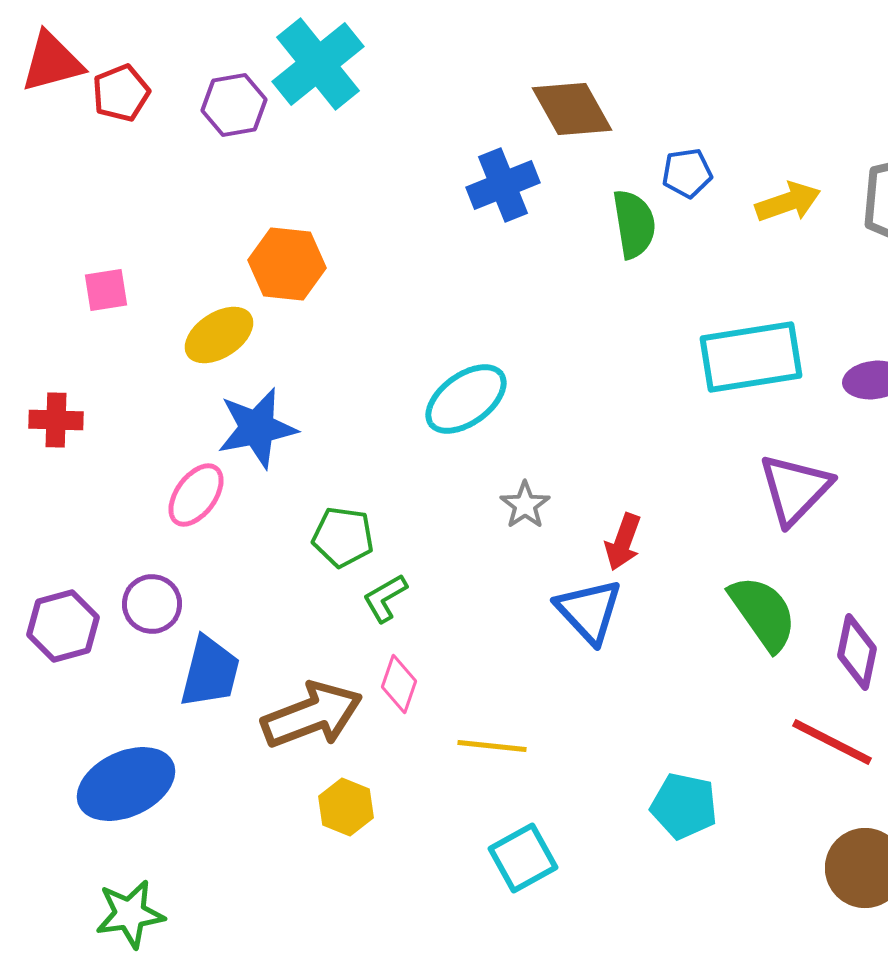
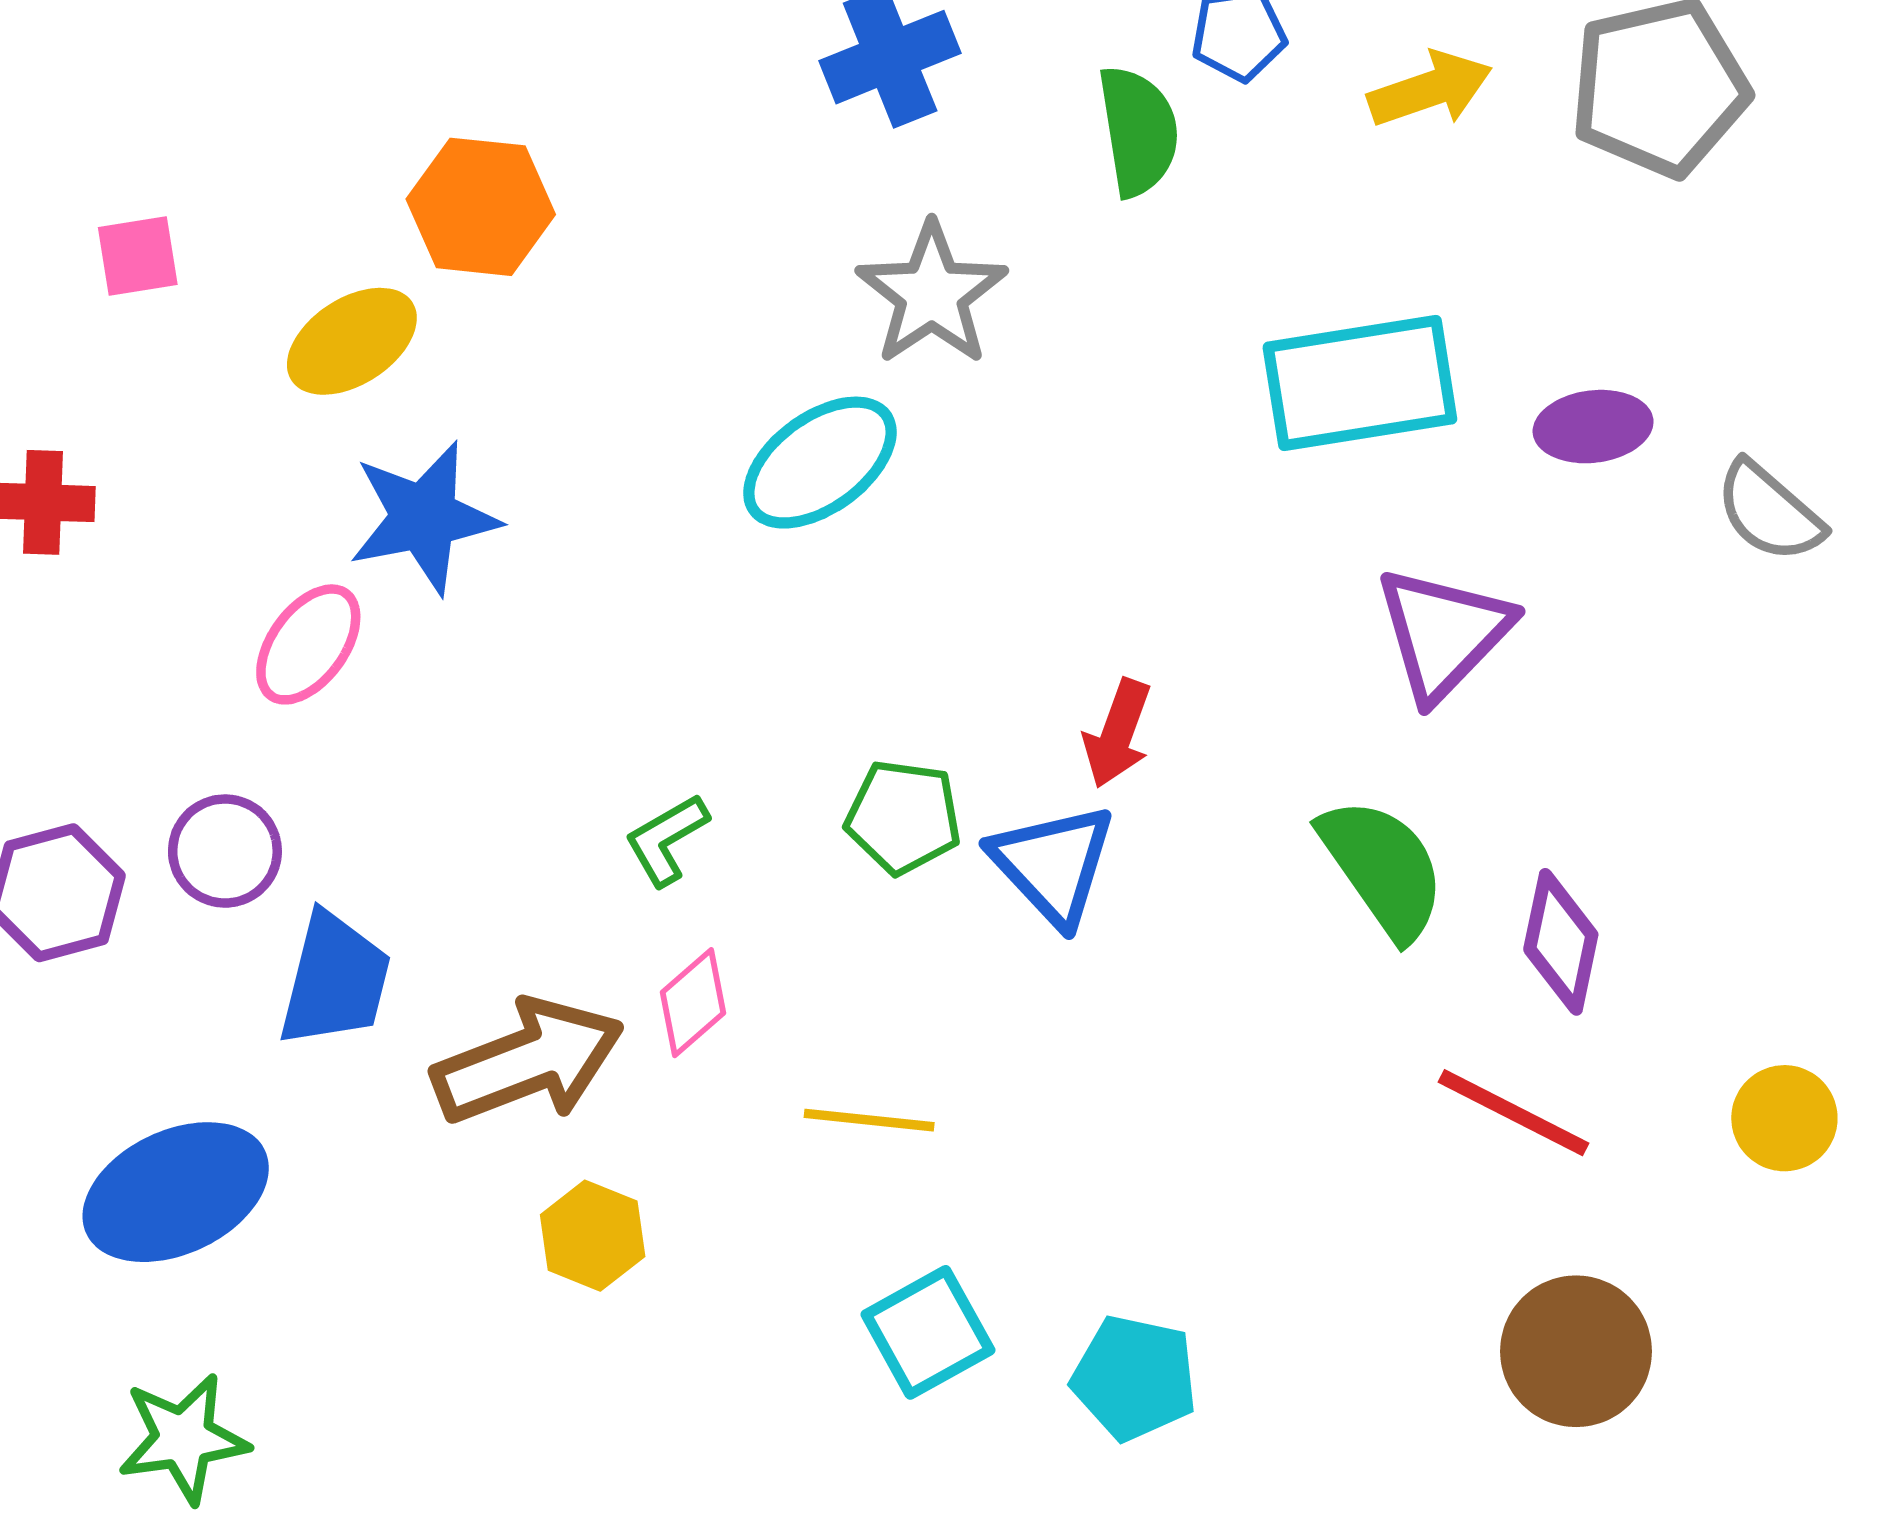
gray star: (525, 505) -> (932, 294), moved, size x1.6
green pentagon: (343, 537) -> (903, 817), moved
pink diamond: (399, 684) -> (693, 1003), turned 30
cyan pentagon: (684, 806) -> (1134, 1378), moved

